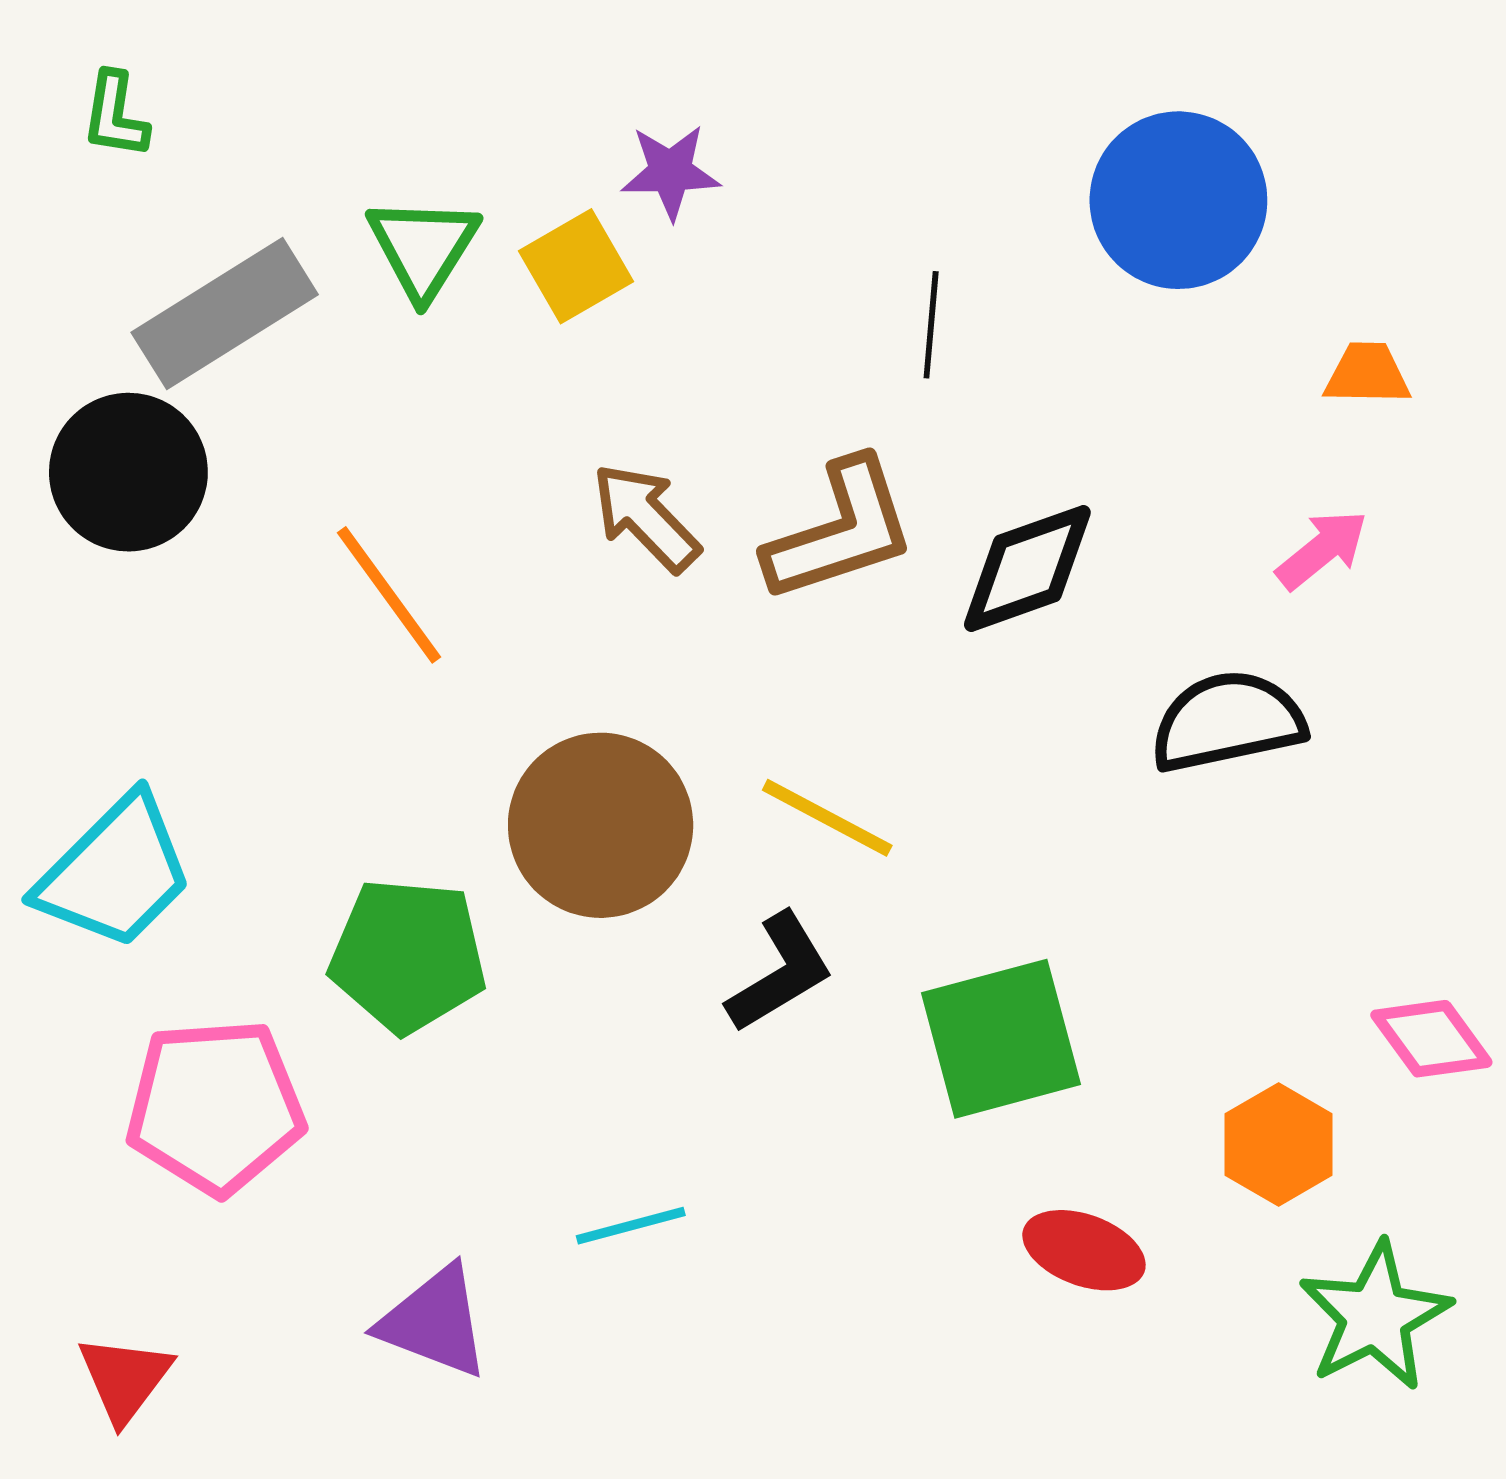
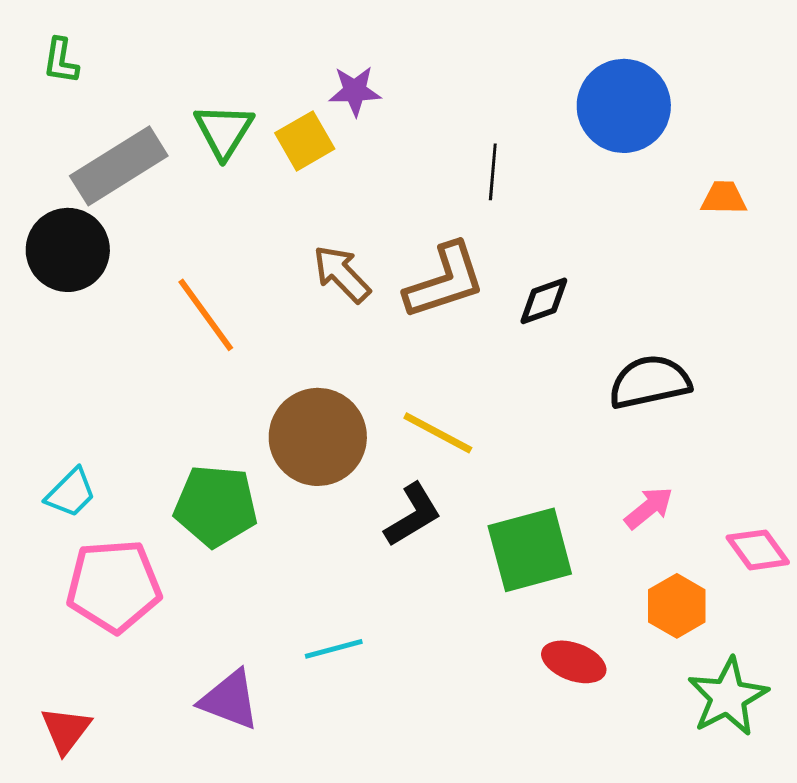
pink arrow: (1322, 550) -> (649, 508), moved
black diamond: (1027, 568) -> (544, 301), size x0.7
cyan trapezoid: (115, 872) -> (71, 493), moved, size x0.6

